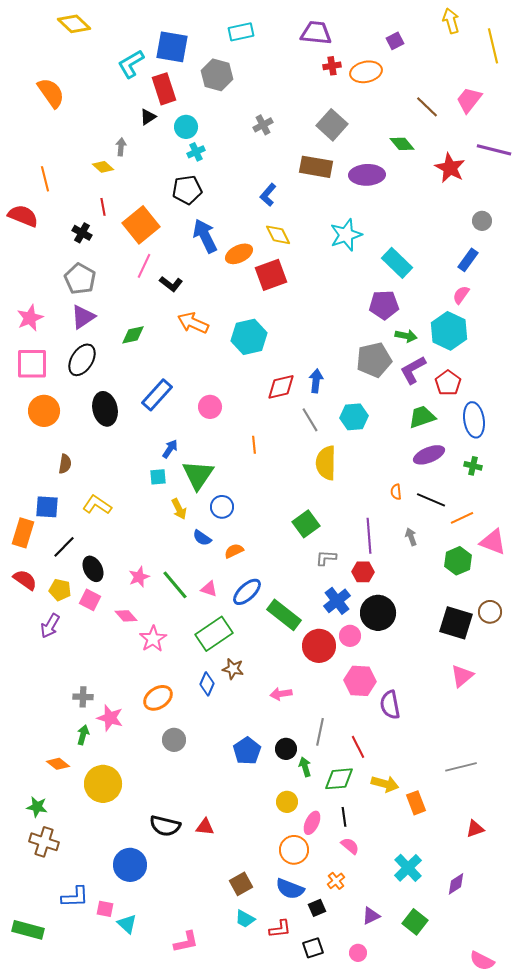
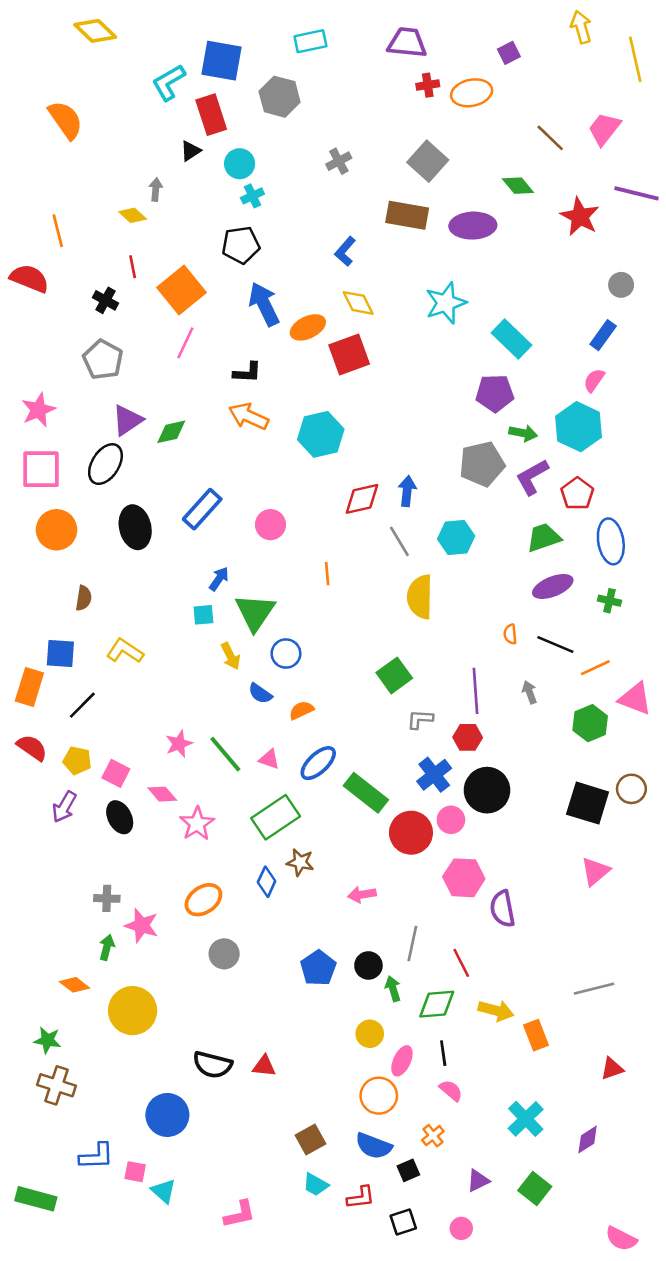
black L-shape: (171, 284) -> (247, 373), moved, turned -35
purple triangle: (83, 317) -> (127, 420), moved
black ellipse: (93, 569) -> (120, 817), moved

